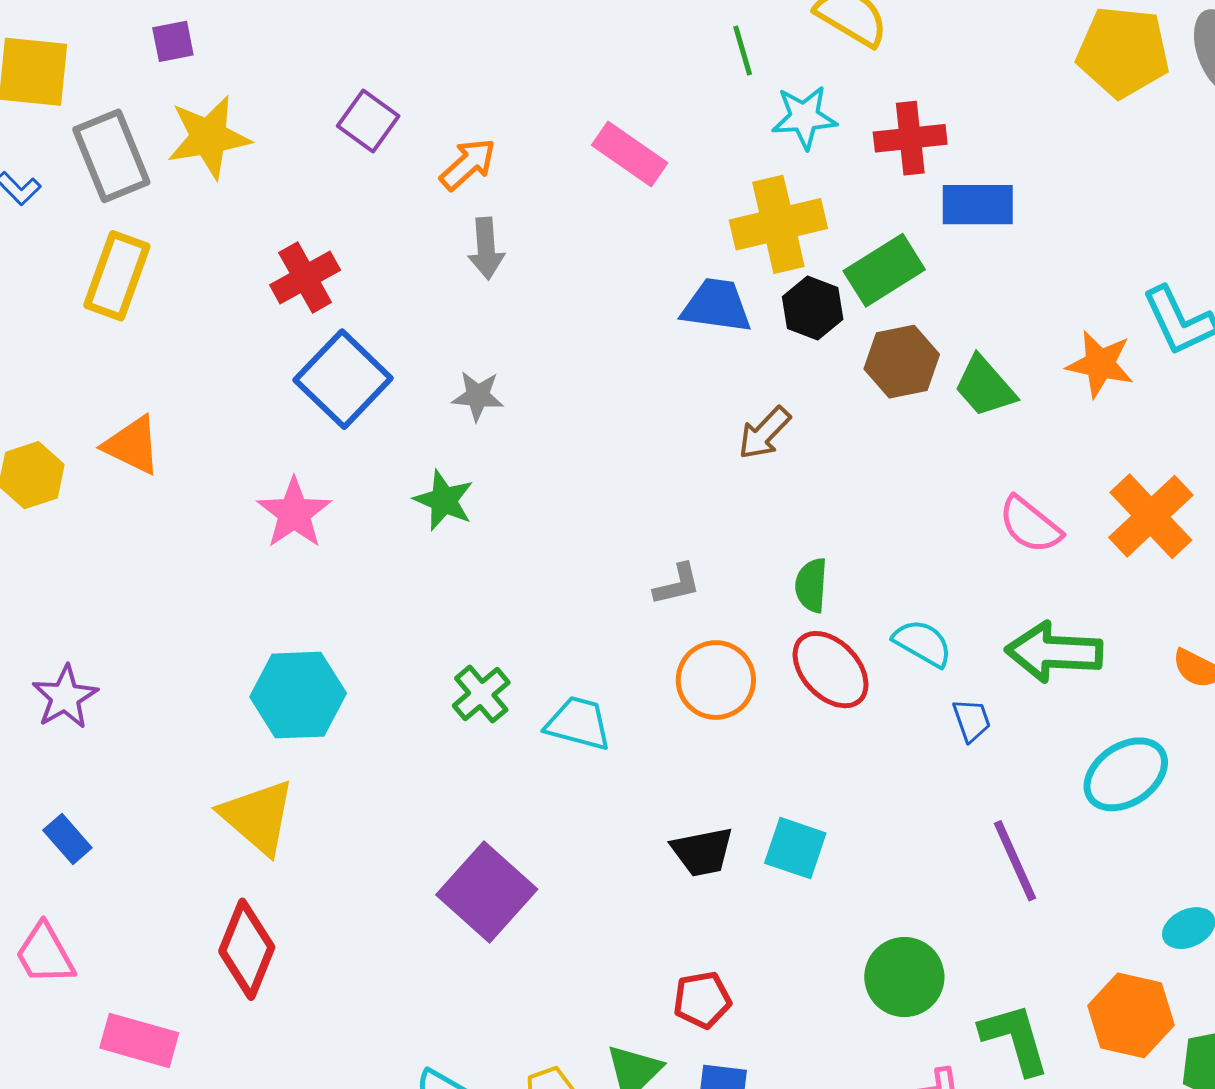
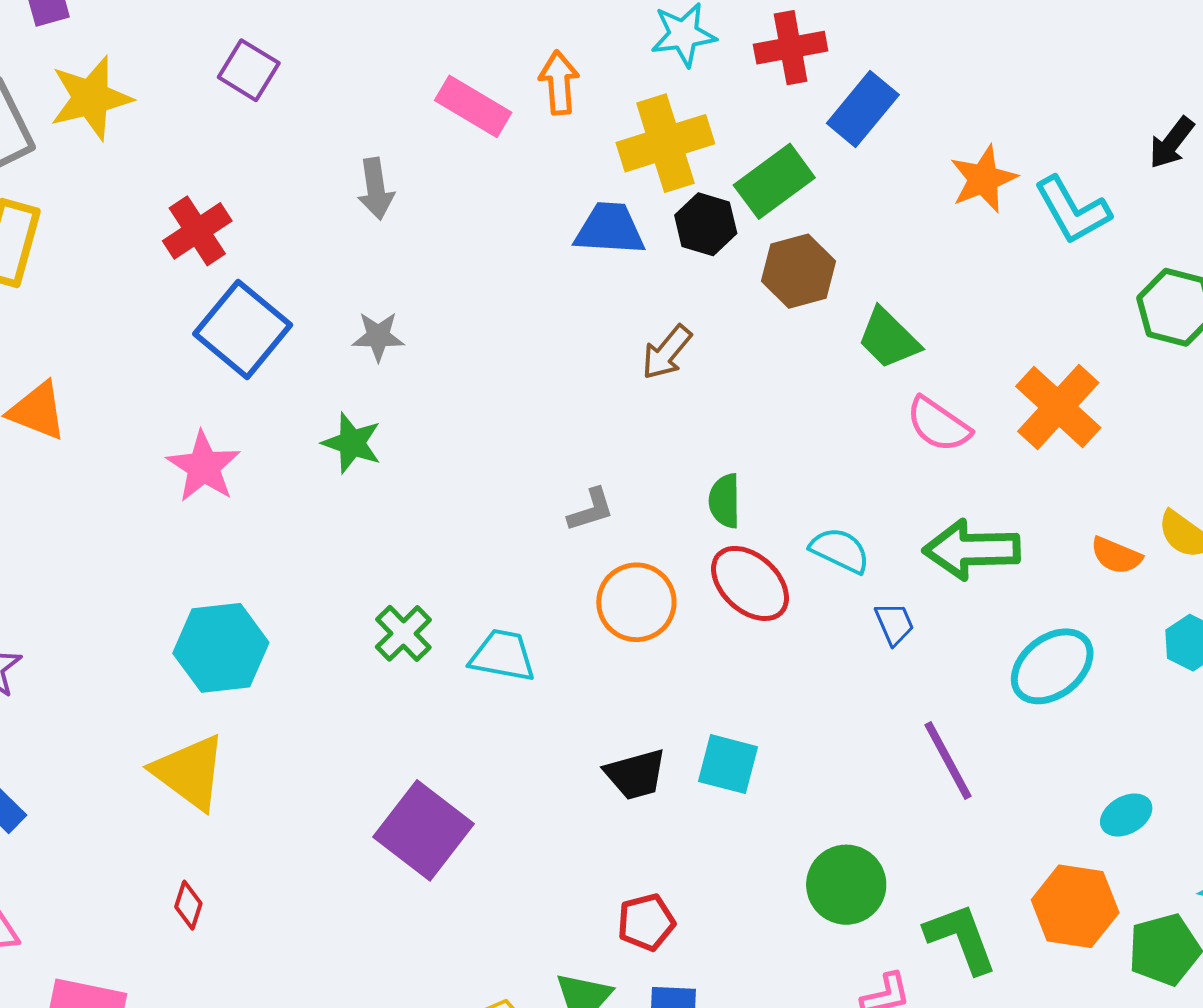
pink rectangle: (630, 154) -> (473, 106), moved
orange arrow: (468, 164) -> (559, 83), moved, turned -48
blue rectangle: (978, 205) -> (863, 109), turned -46
orange star: (1100, 364) -> (983, 179), moved, turned -30
green trapezoid: (985, 386) -> (889, 339), moved
red diamond: (247, 949) -> (188, 905), size x0.5

